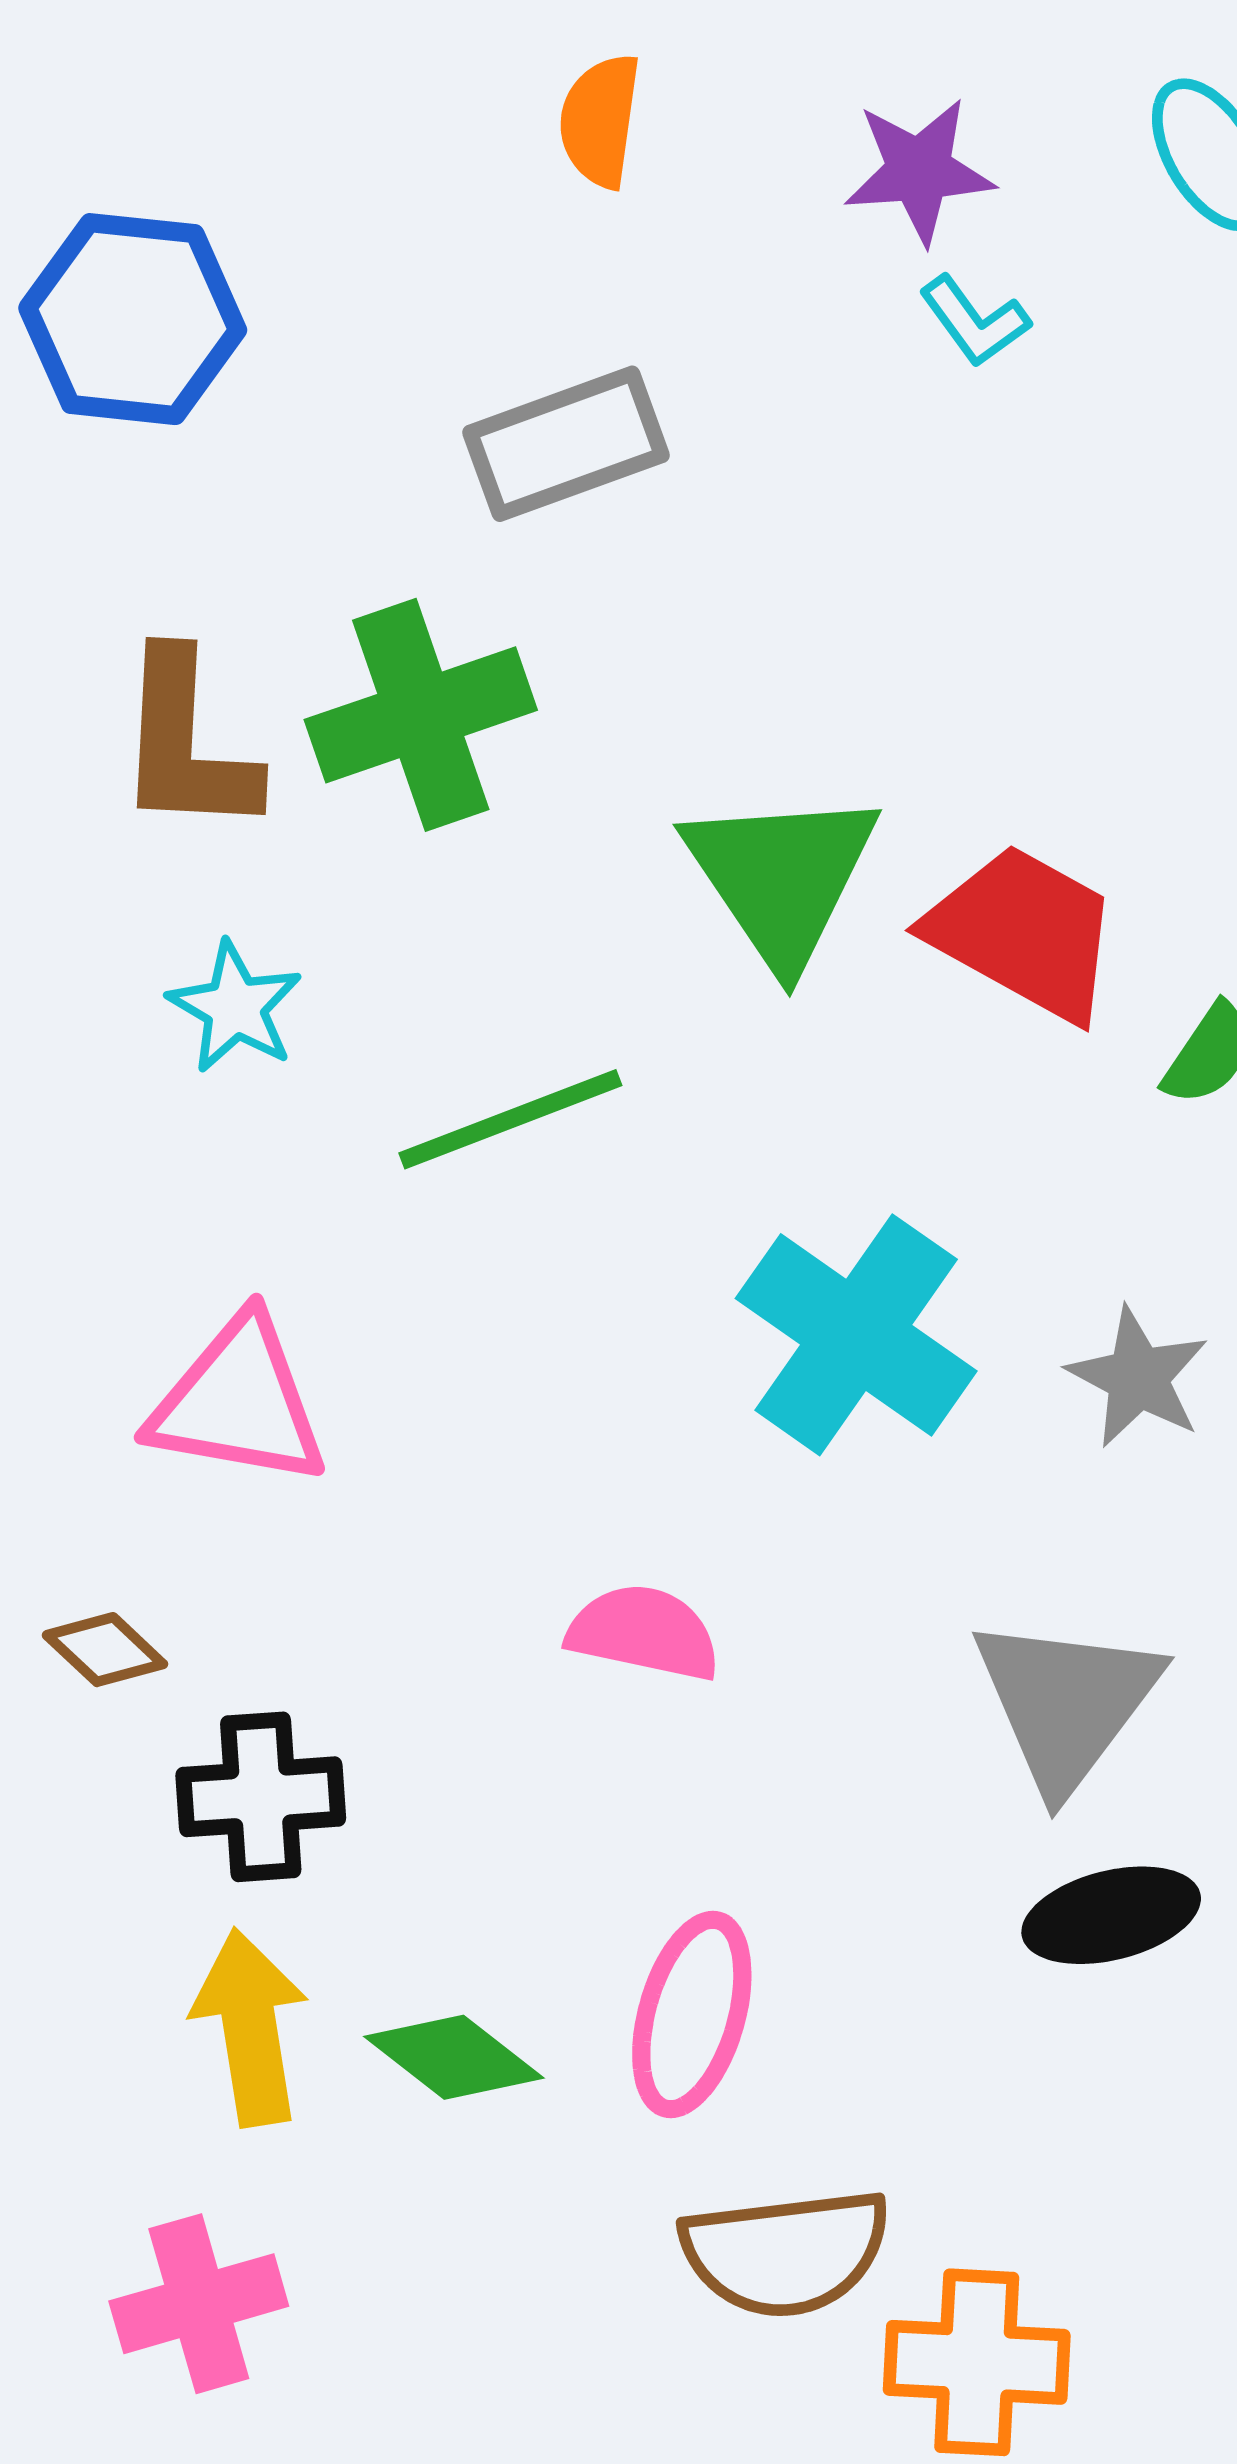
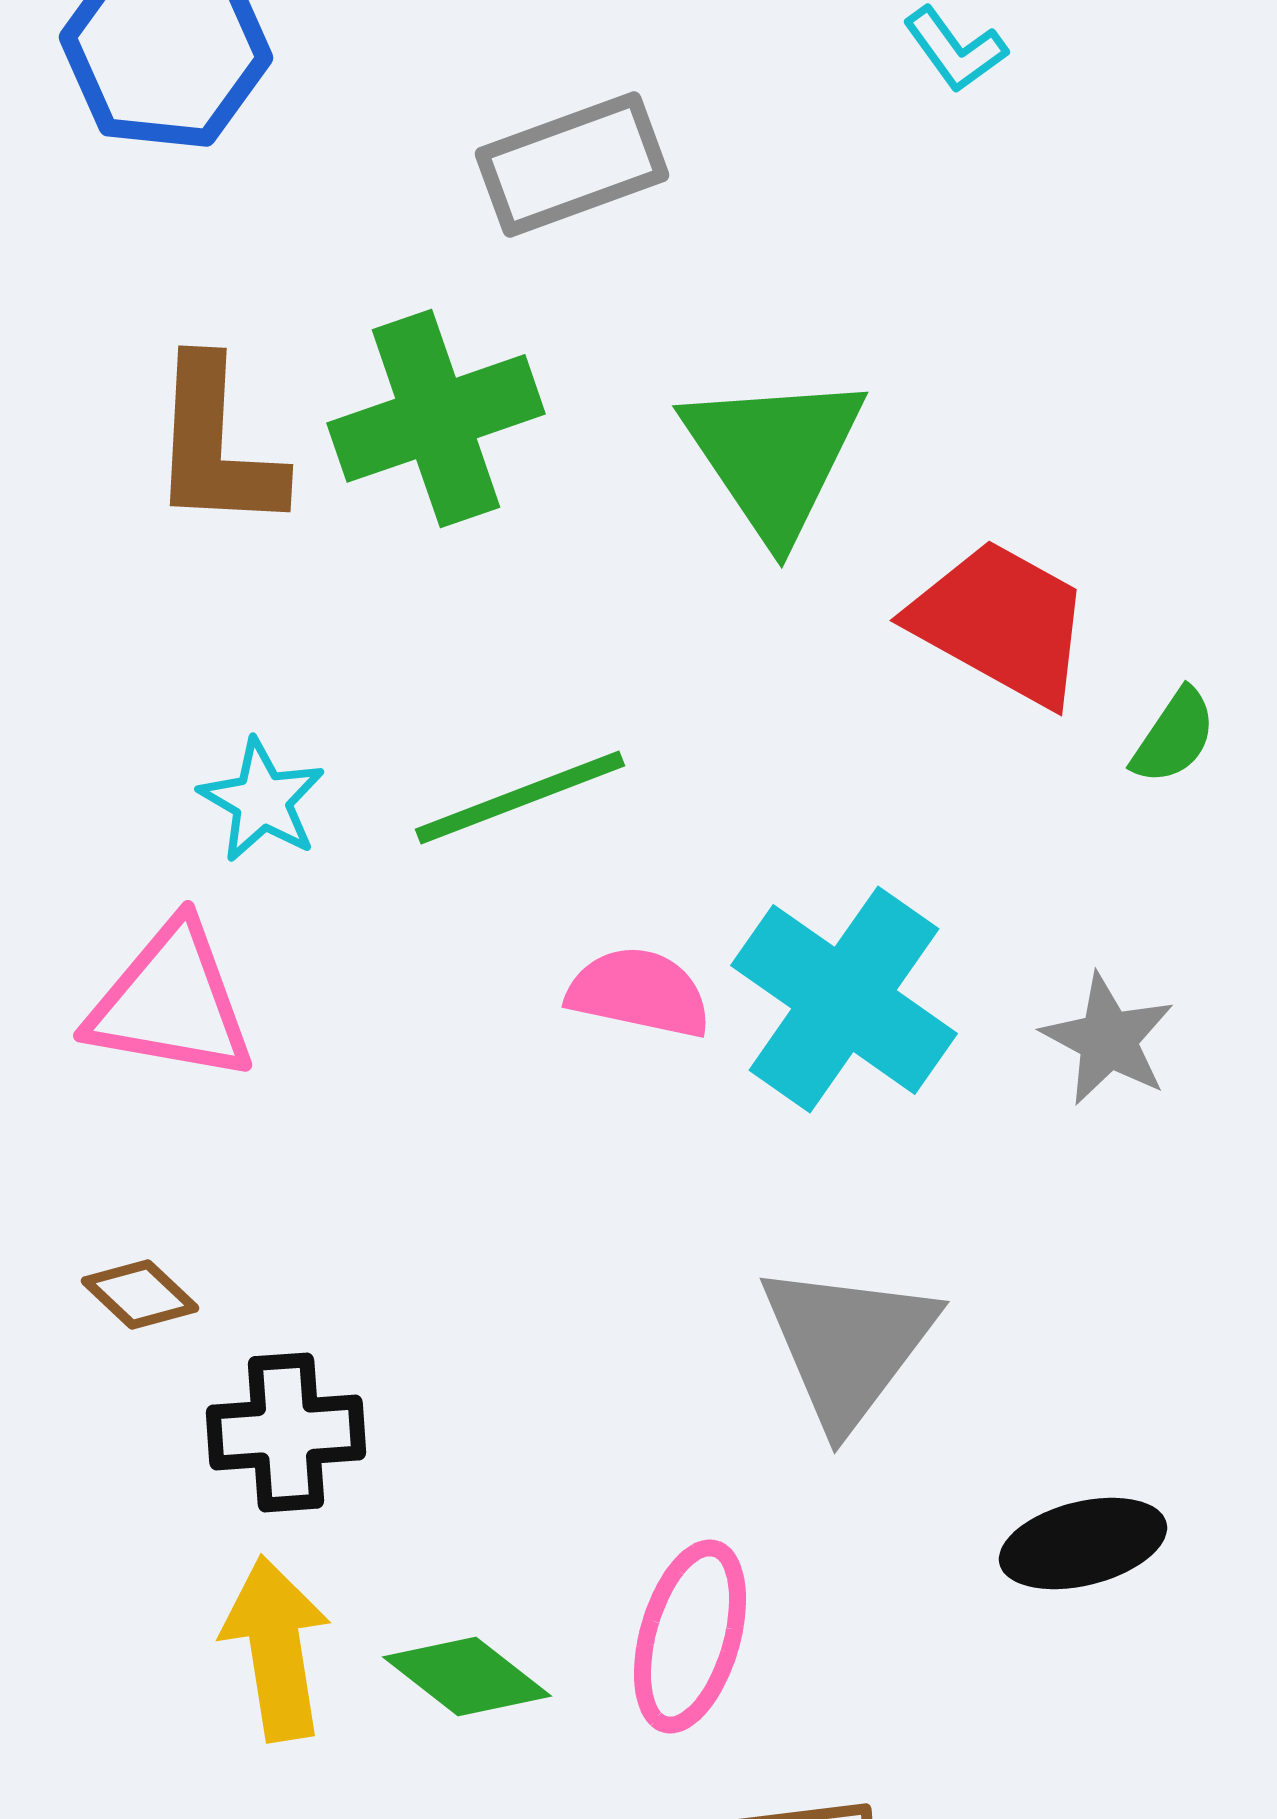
green triangle: (781, 877) -> (774, 455), moved
cyan star: (235, 1007) -> (262, 800), moved
pink triangle: (238, 1402) -> (171, 1002), moved
pink semicircle: (644, 1633) -> (639, 992), moved
gray triangle: (1066, 1703) -> (848, 1344), moved

